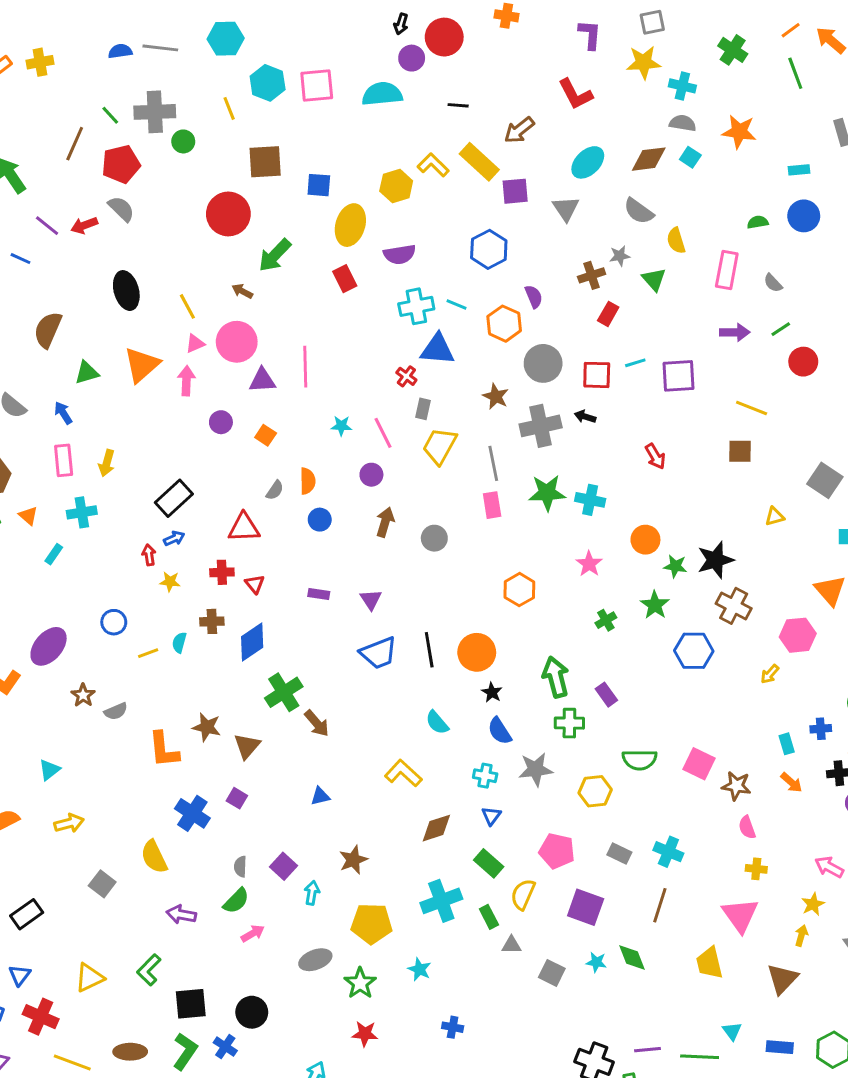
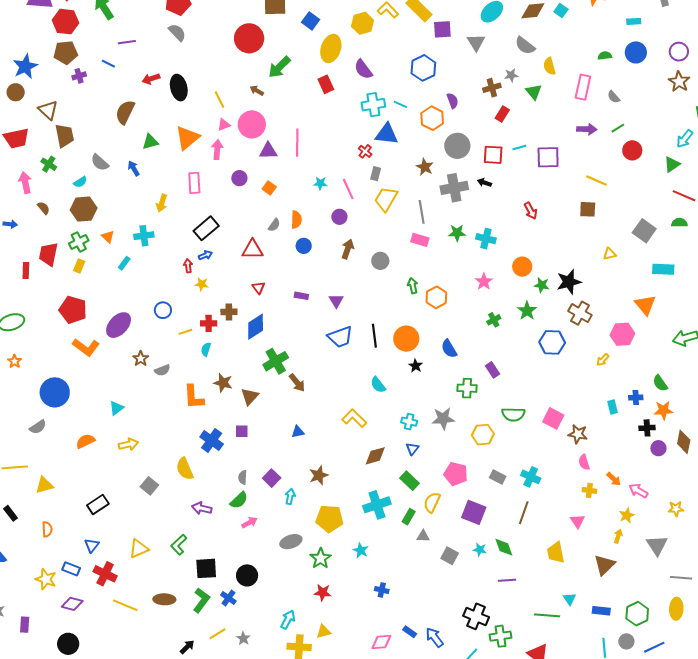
blue square: (319, 185) -> (311, 21), turned 30
red arrow: (84, 225) -> (151, 79), moved
purple line: (47, 226) -> (127, 42), turned -48
purple semicircle: (400, 254) -> (363, 69), turned 60
pink rectangle: (64, 460) -> (194, 183), moved
green star: (547, 493) -> (457, 233), size x0.7
pink rectangle: (492, 505) -> (420, 240), turned -66
red cross: (222, 572) -> (209, 323), moved
cyan semicircle: (179, 643) -> (206, 349), moved
green arrow: (556, 677) -> (413, 286), moved, size x0.6
blue semicircle: (500, 731) -> (449, 349), moved
orange arrow: (791, 782) -> (614, 479), moved
purple square: (237, 798) -> (242, 431), turned -32
pink triangle: (740, 915) -> (578, 521), size x0.6
green rectangle: (489, 917) -> (409, 517), turned 56
purple line: (648, 1050) -> (507, 580), moved

